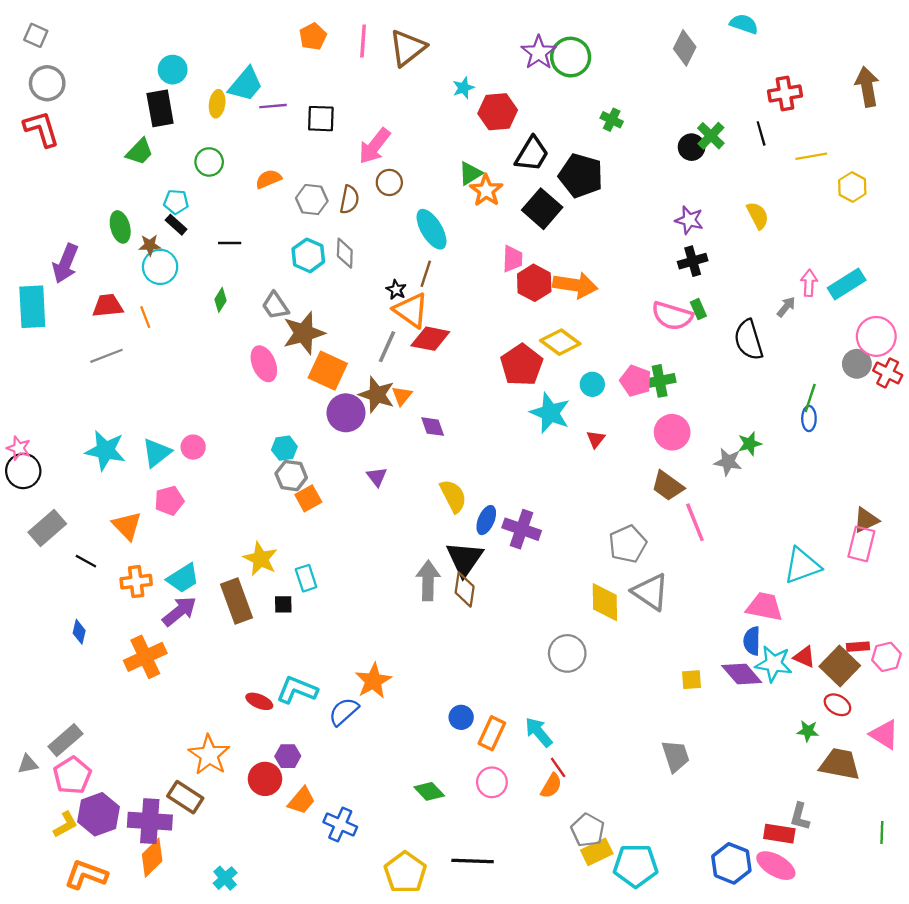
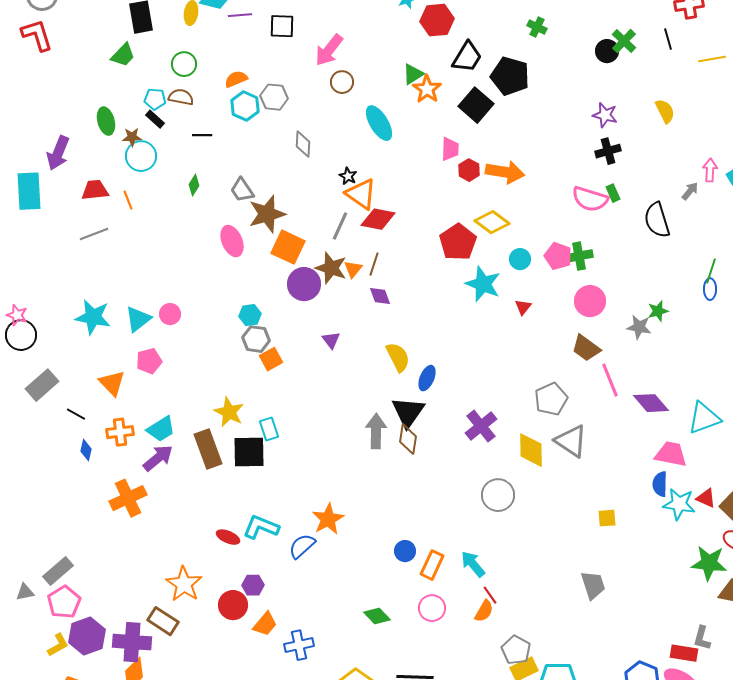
brown semicircle: (349, 200) -> (181, 97), moved, turned -90
cyan hexagon: (308, 255) -> (245, 106), moved
brown line: (426, 274) -> (374, 264), moved
red hexagon: (534, 283) -> (469, 170), size x0.7
purple cross: (522, 529) -> (481, 426), moved, turned 32
black square: (283, 604) -> (249, 452), size x2.0
blue diamond: (79, 632) -> (86, 450), moved
purple diamond: (742, 674) -> (651, 403), moved
green star: (808, 731) -> (709, 563), size x1.8
blue cross: (340, 825) -> (299, 645), turned -36

